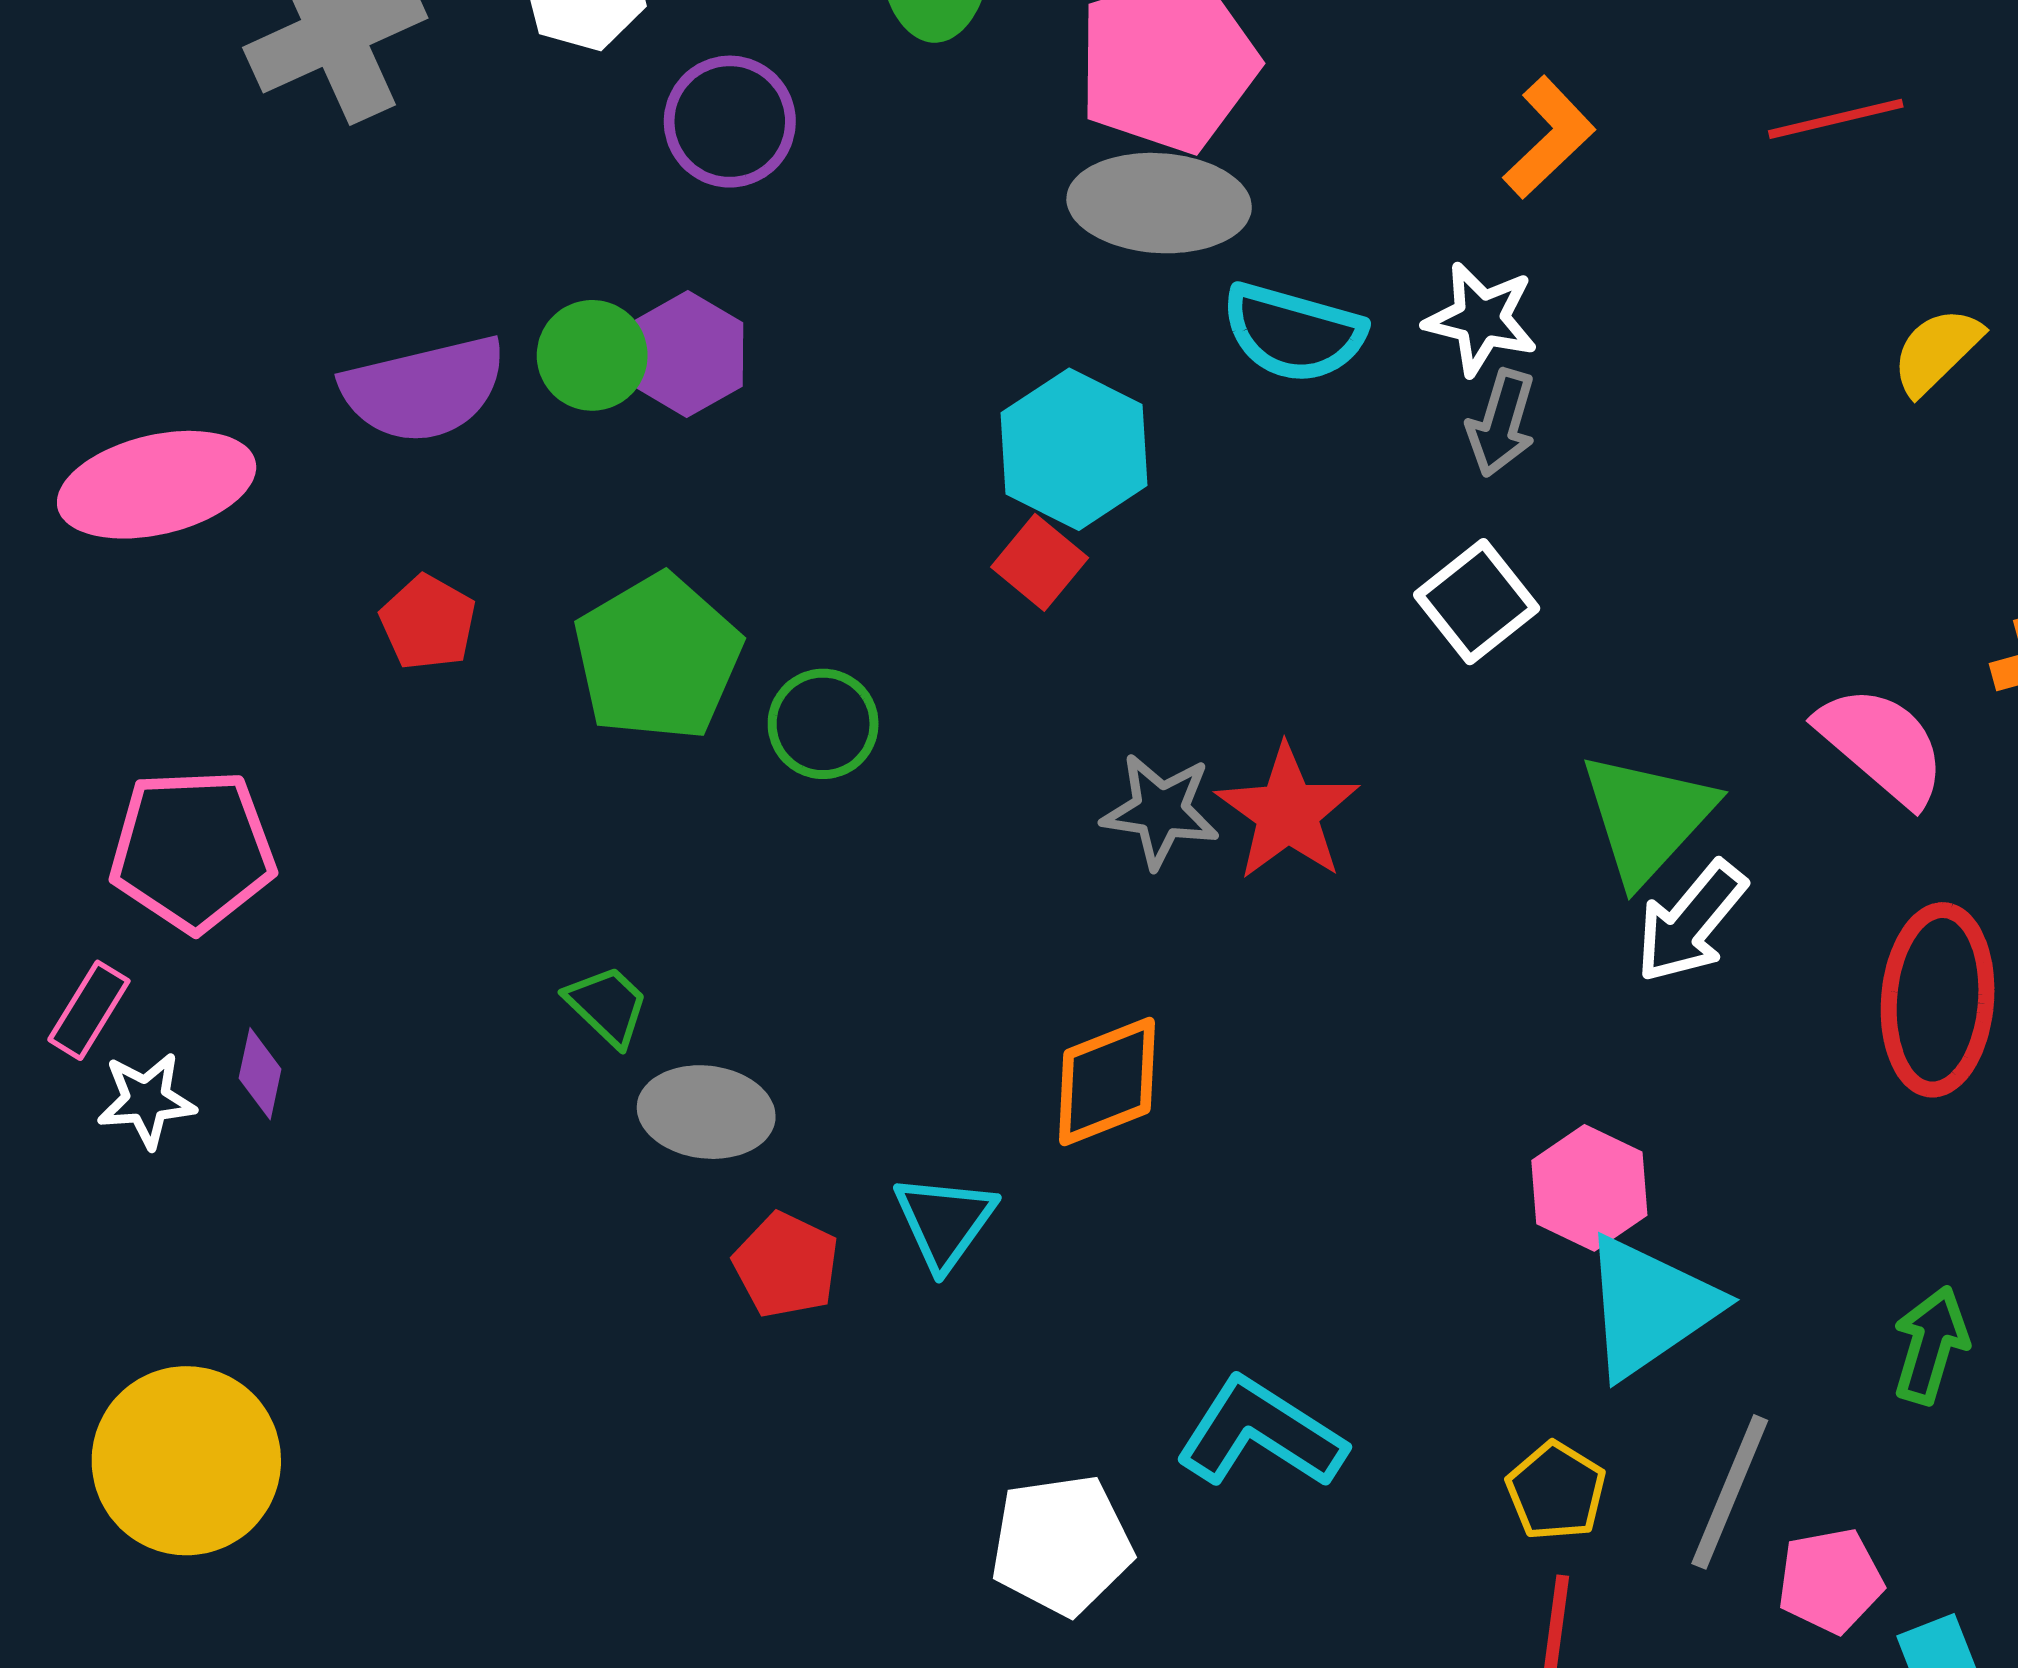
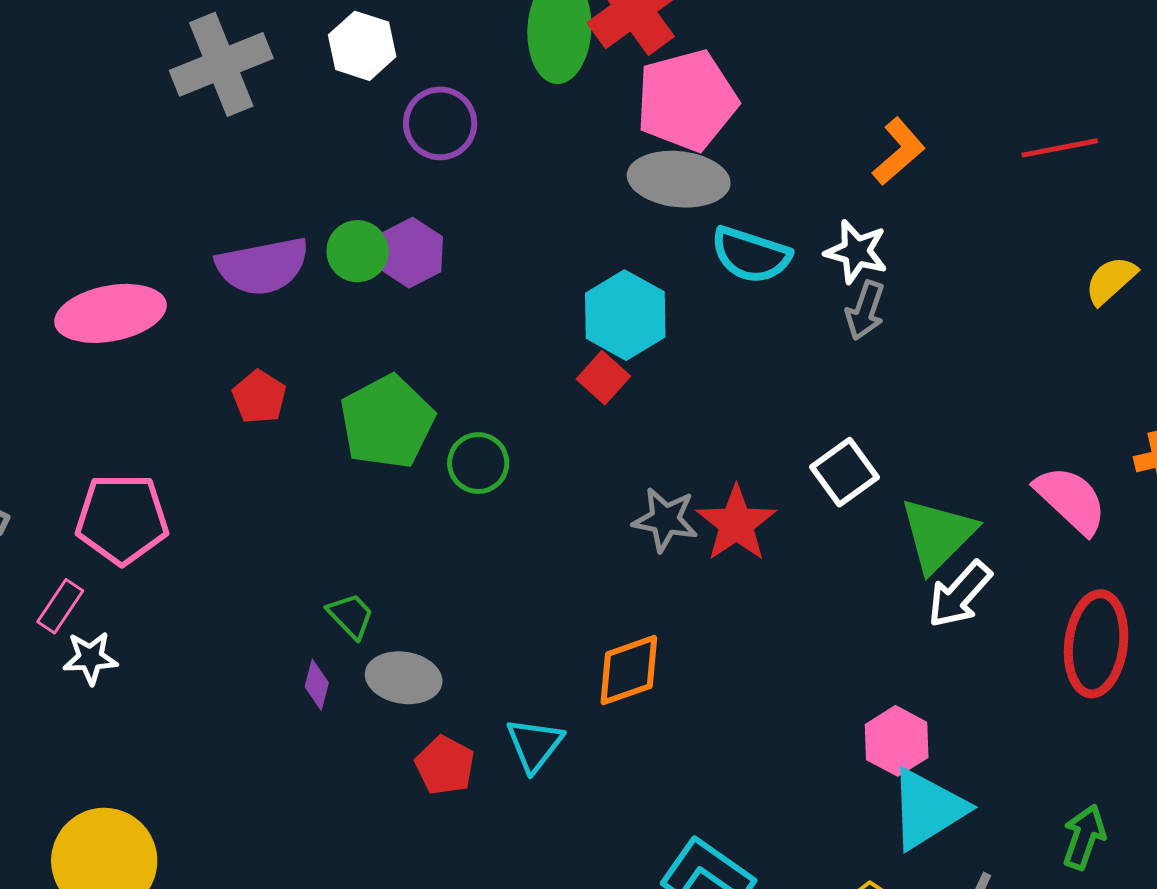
white square: (1477, 602) -> (845, 472), moved
purple diamond: (260, 1074) -> (317, 685), moved

